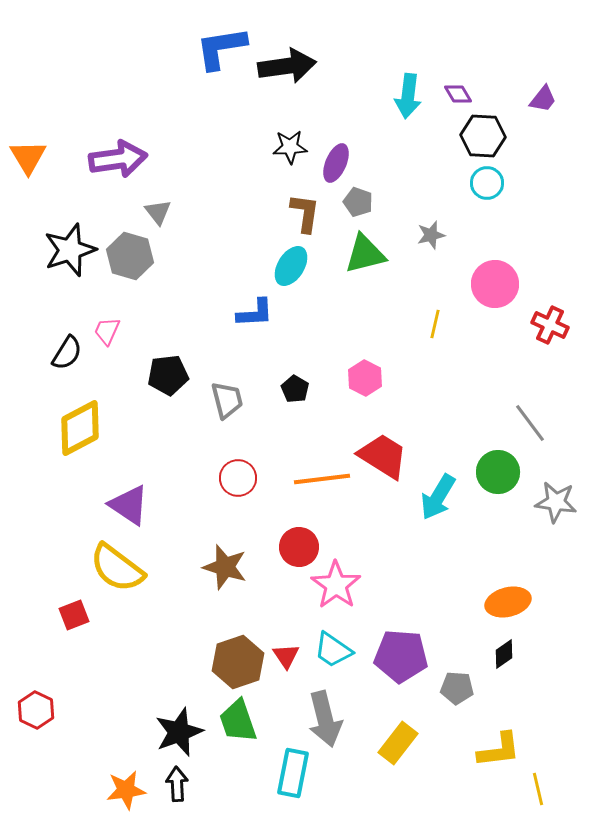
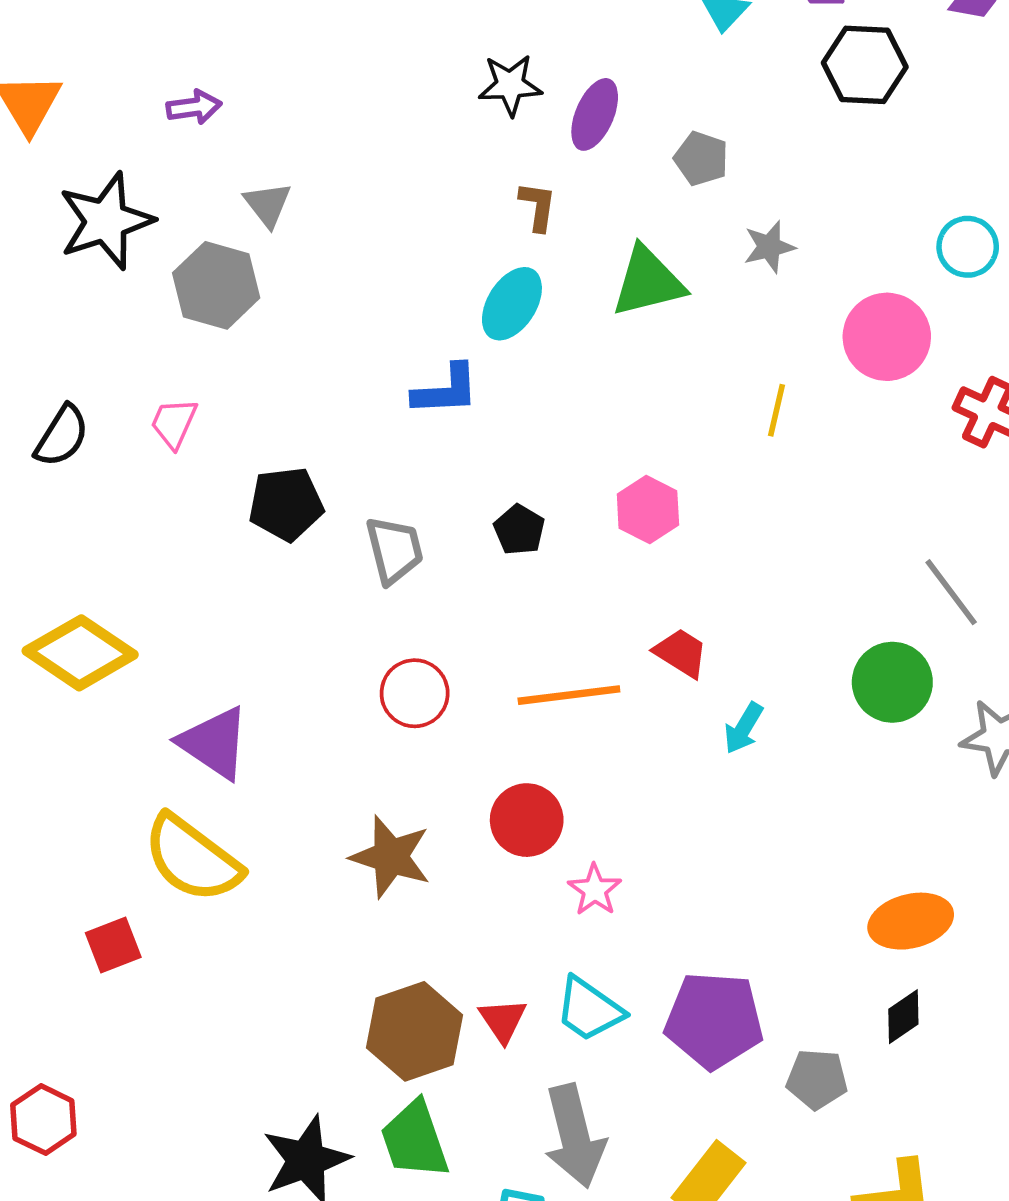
purple arrow: (118, 159) -> (194, 107), size x0.5
cyan circle: (487, 183) -> (968, 247), moved
gray pentagon: (358, 202) -> (701, 159), moved
brown L-shape: (305, 213) -> (538, 206), size x0.7
black star: (70, 250) -> (106, 221), moved
black semicircle: (67, 353) -> (62, 436), moved
yellow diamond: (80, 428) -> (80, 653), moved, turned 62
red trapezoid: (383, 456) -> (681, 653), size x0.6
cyan arrow: (438, 497) -> (743, 728), moved, size x0.6
pink star: (336, 585) -> (595, 890), size x0.6

